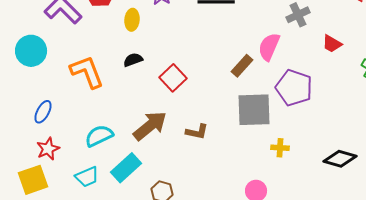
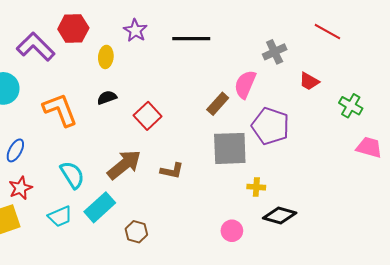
cyan semicircle: (99, 136) -> (72, 175), turned 84
black diamond: (340, 159) -> (280, 215), moved

